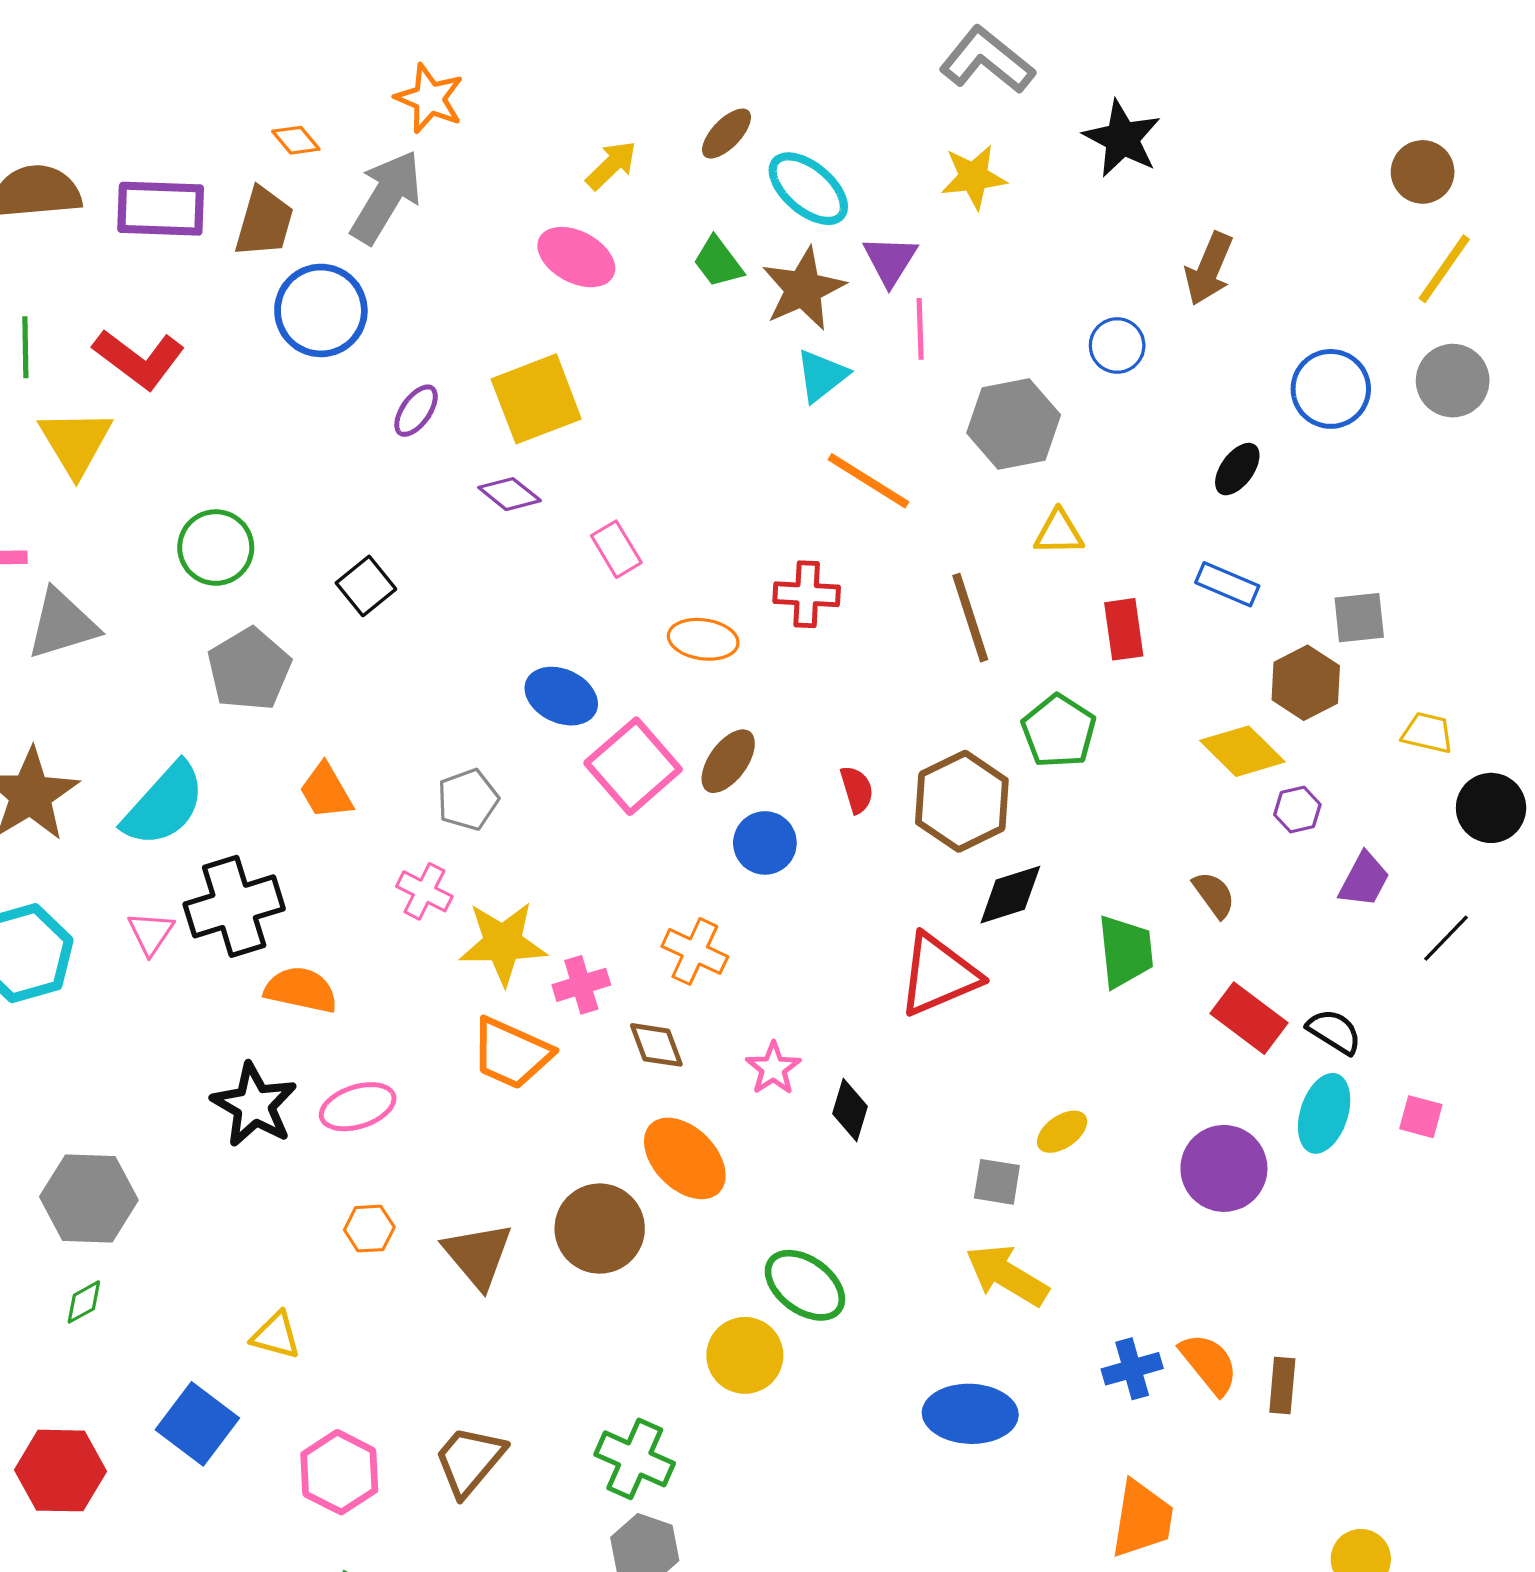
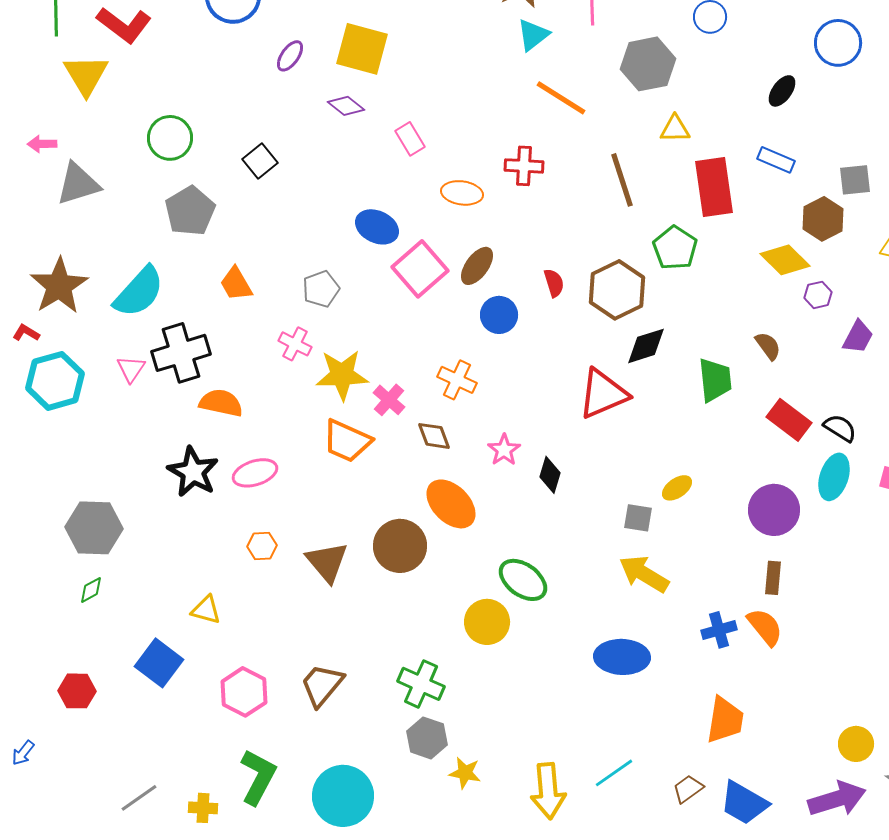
yellow square: (536, 399) -> (362, 49), turned 36
red rectangle: (1124, 629) -> (714, 187), size x1.6
pink cross: (581, 985) -> (389, 400), turned -32
brown rectangle: (1282, 1385) -> (773, 578), moved
red hexagon: (61, 1471) -> (77, 691), size x0.7

